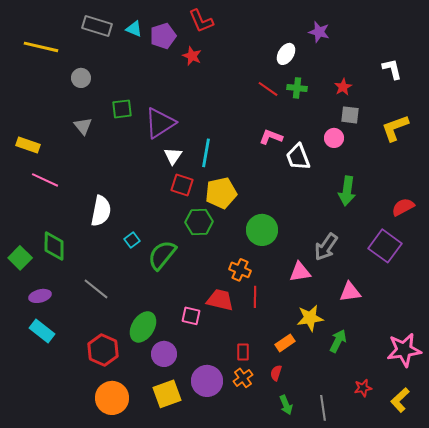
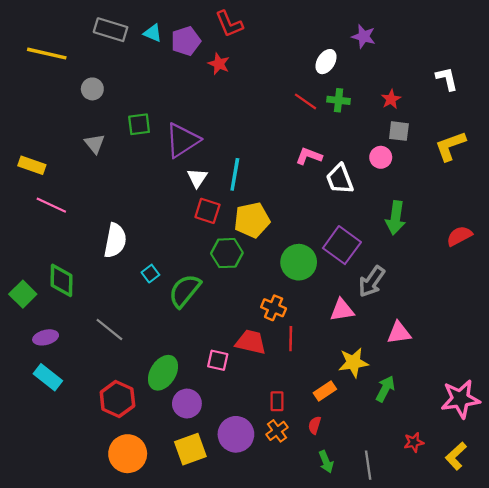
purple square: (385, 246) -> (342, 245), moved

